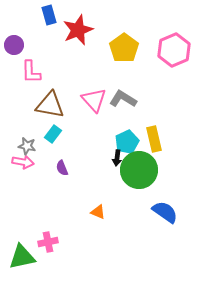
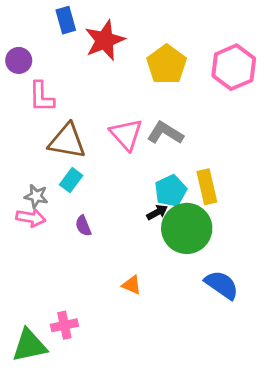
black arrow: (117, 158) -> (157, 212), turned -126

